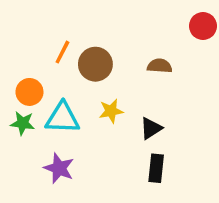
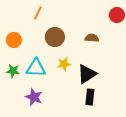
orange line: (62, 52) -> (38, 13), moved
orange circle: (29, 92) -> (14, 40), moved
black triangle: (151, 128) -> (87, 74), size x1.5

